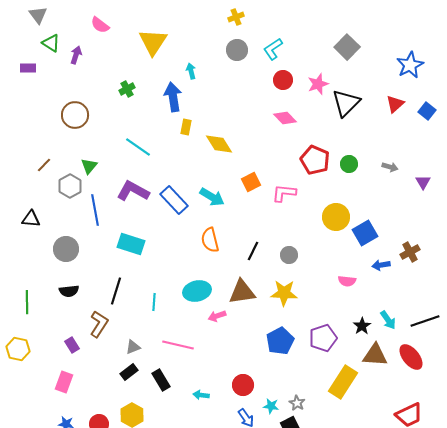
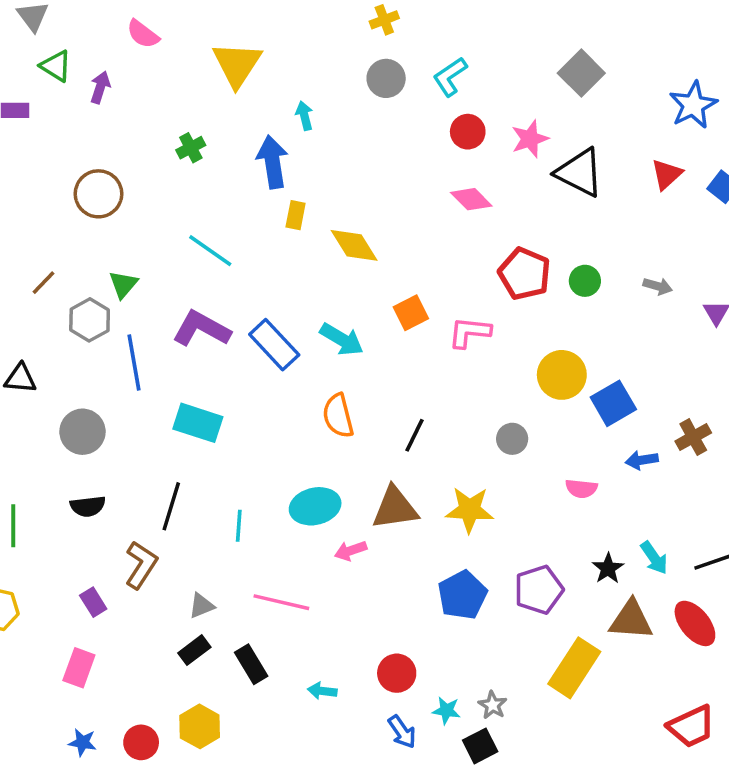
black triangle: (346, 103) -> (580, 173), turned -48
gray circle: (289, 255) -> (512, 439), moved

